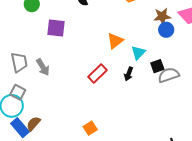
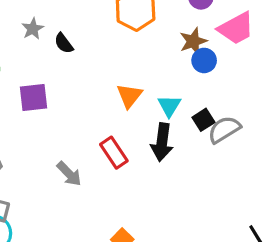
gray arrow: (43, 67) -> (69, 174), moved
red rectangle: (98, 73) -> (114, 153), turned -66
black arrow: (129, 74) -> (162, 142), size x1.6

